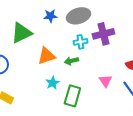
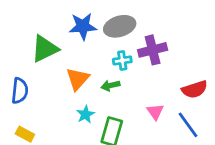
blue star: (50, 16) -> (83, 26), size x1.5
orange triangle: (46, 56) -> (78, 79), turned -30

